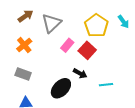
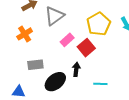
black arrow: (80, 73) -> (76, 69), turned -120
gray rectangle: (23, 74) -> (35, 65), moved, turned -35

